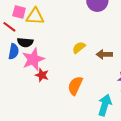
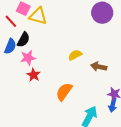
black semicircle: (25, 42) -> (23, 40), turned -77
pink star: (33, 59) -> (28, 58), size x0.7

